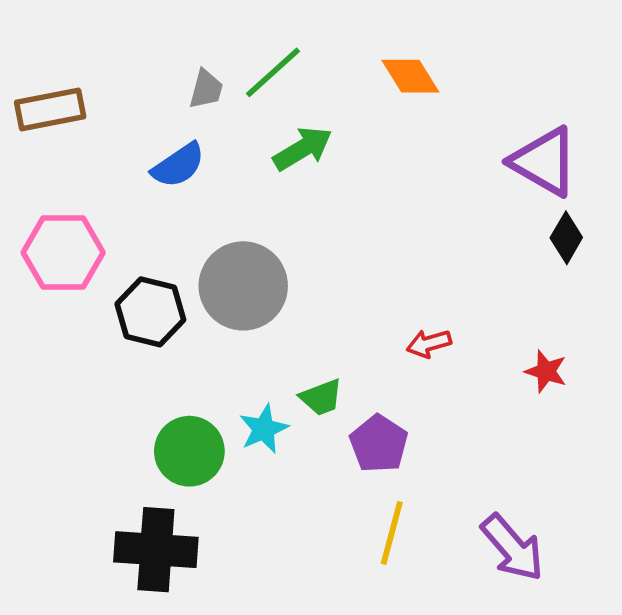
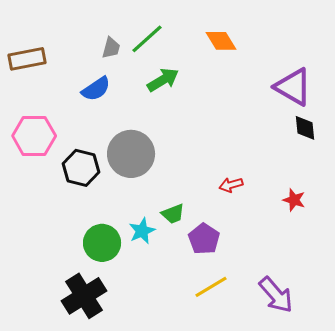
black diamond: (566, 238) -> (305, 128), turned -36
yellow line: (392, 533) -> (211, 287), turned 44
black cross: (156, 550) -> (84, 296), turned -36

